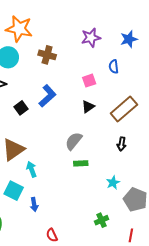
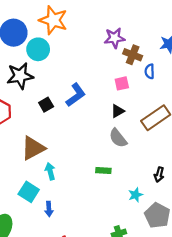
purple star: (91, 38) -> (115, 38), moved
brown cross: (47, 55) -> (133, 55), moved
gray semicircle: (74, 141) -> (118, 138), moved, turned -84
black arrow: (122, 144) -> (159, 175), moved

